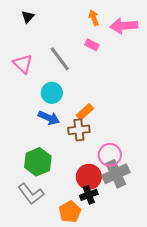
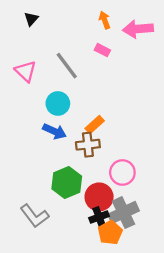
green hexagon: (38, 162) -> (67, 182), moved
gray cross: (116, 174) -> (124, 213), moved
orange pentagon: (70, 212) -> (110, 233), moved

